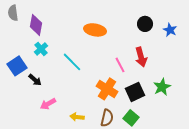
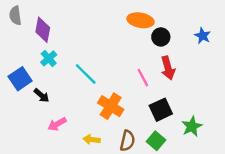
black circle: (145, 24) -> (161, 37), moved
orange ellipse: (95, 30) -> (141, 20), moved
green star: (162, 87) -> (192, 126), moved
orange cross: (107, 89) -> (111, 106), moved

